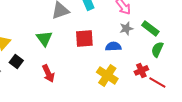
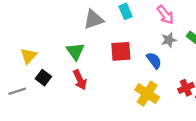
blue semicircle: (113, 46) -> (154, 60), turned 56
red arrow: (48, 73) -> (80, 80), moved

